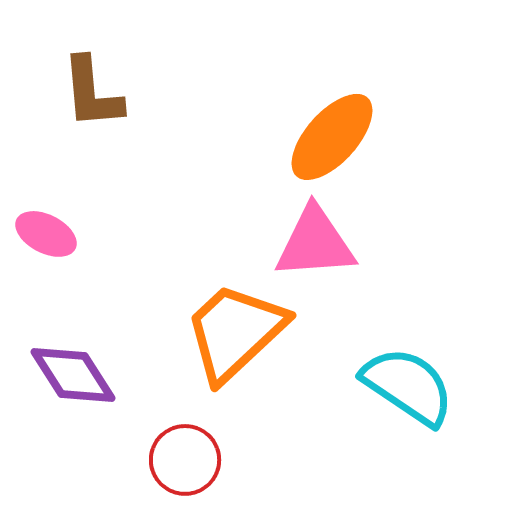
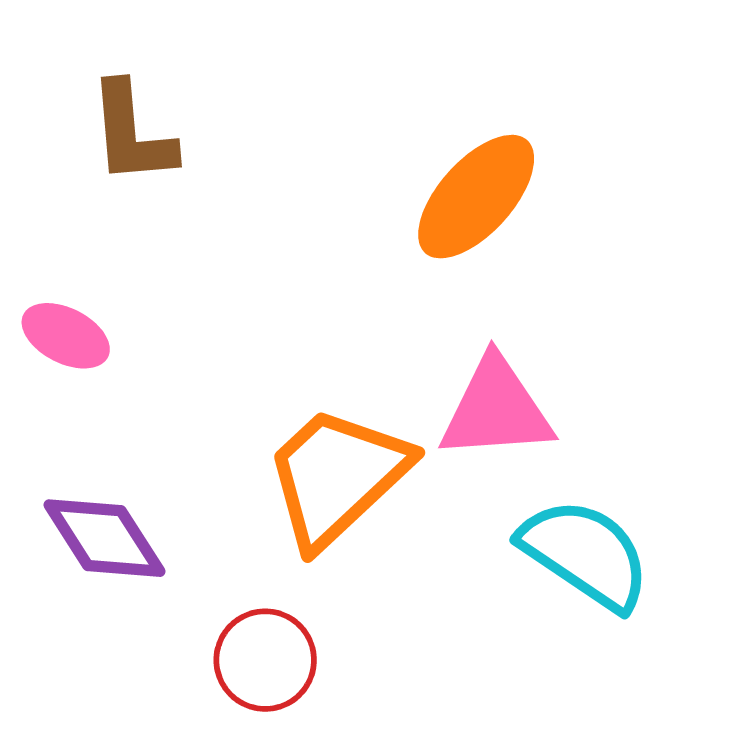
pink triangle: (315, 243) -> (496, 409), moved

